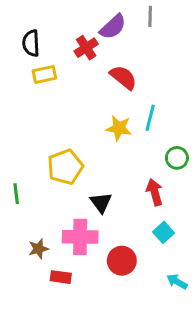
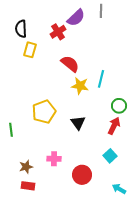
yellow rectangle: (44, 74) -> (30, 50), turned -63
red semicircle: (123, 77) -> (70, 64), moved
red arrow: (155, 192) -> (114, 126), moved, turned 42
black triangle: (101, 203) -> (78, 123), moved
pink cross: (80, 237) -> (54, 159), size x0.6
red rectangle: (61, 277) -> (28, 186), moved

